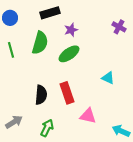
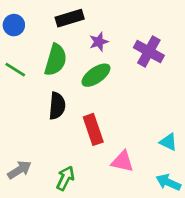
purple cross: (119, 27) -> (149, 51), moved, size x1.5
green line: (11, 50) -> (15, 70), turned -42
cyan triangle: (108, 78) -> (168, 142), moved
black semicircle: (41, 95) -> (57, 106), moved

